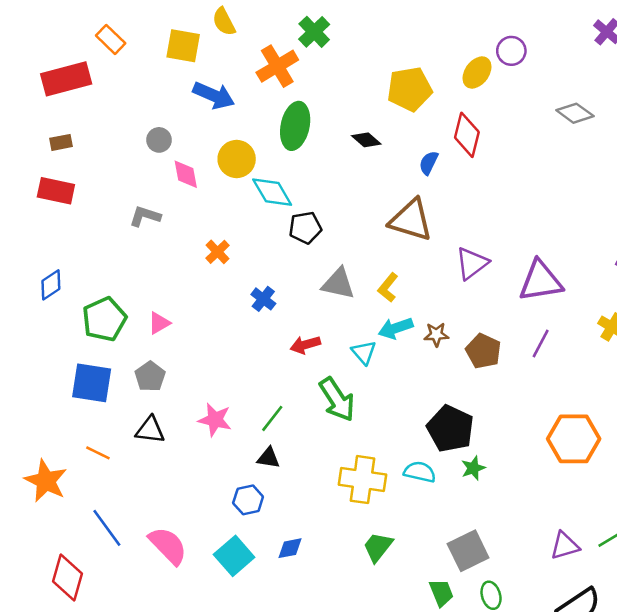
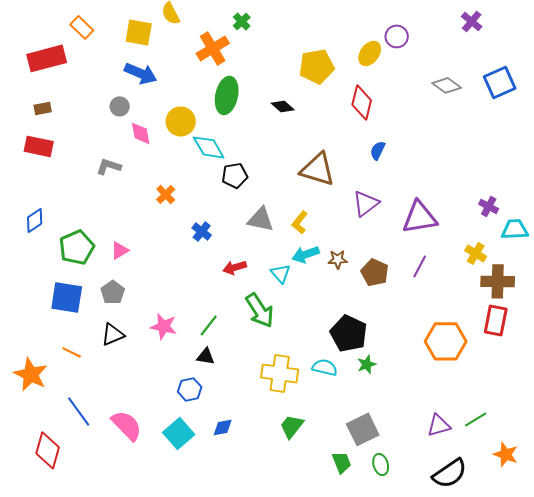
green cross: (314, 32) -> (242, 21), size x0.7
blue arrow: (214, 95) -> (141, 73), moved
blue semicircle: (429, 163) -> (378, 150), moved
black triangle: (150, 430) -> (113, 334), turned -30

